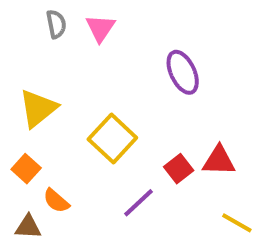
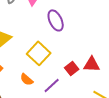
purple ellipse: (183, 72) -> (56, 20), moved
orange semicircle: (56, 201) -> (27, 79), moved

